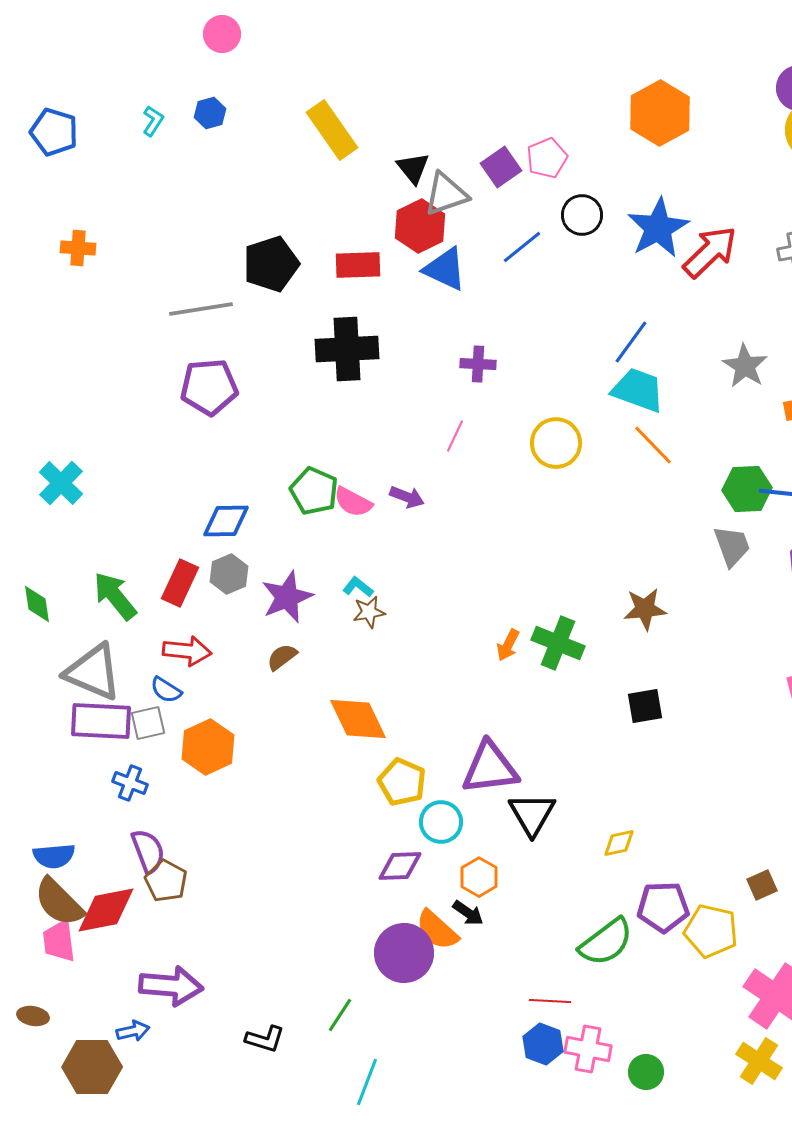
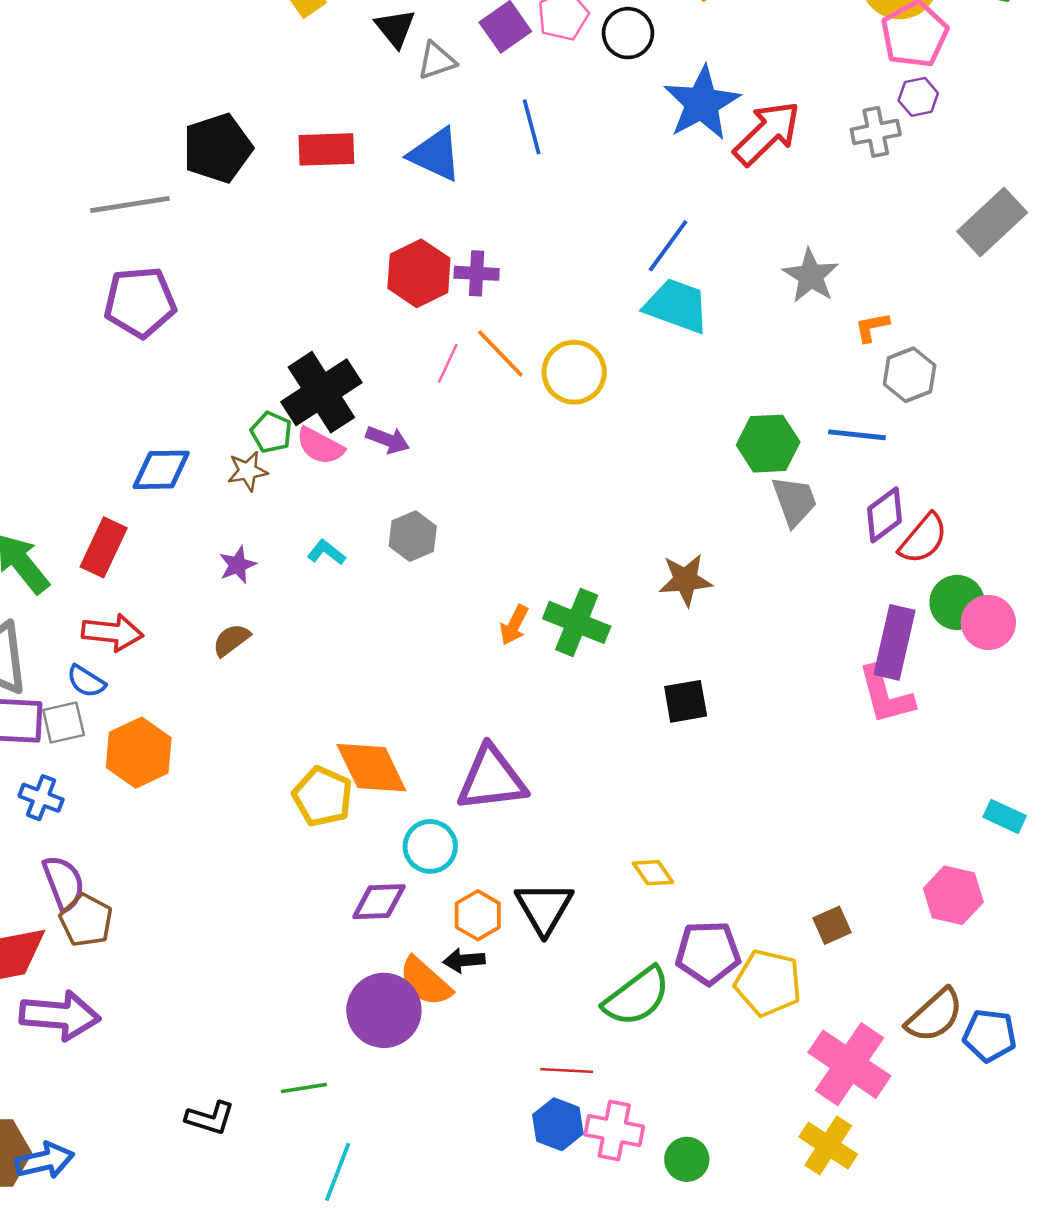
gray triangle: (446, 194) -> (437, 61), size x0.7
black circle: (582, 215) -> (628, 33), moved
red hexagon: (420, 226) -> (419, 273), moved
blue line: (522, 247) -> (532, 127), turned -66
black cross: (347, 349) -> (321, 392), moved, turned -30
orange line: (653, 445) -> (500, 353), moved
green hexagon: (747, 489) -> (768, 444), moved
green pentagon: (314, 491) -> (271, 432), size x0.7
gray hexagon: (229, 574) -> (413, 536), moved
purple star: (287, 597) -> (238, 565), size x0.6
brown star: (369, 612) -> (248, 471), moved
orange diamond: (358, 719) -> (371, 768), moved
yellow pentagon: (402, 782) -> (323, 796), moved
black triangle: (532, 814) -> (544, 908), moved
yellow diamond: (619, 843) -> (653, 873), turned 68
black arrow: (468, 913) -> (464, 960), turned 140
purple arrow: (171, 986) -> (60, 1015), moved
green line: (340, 1015) -> (304, 1088), turned 48
blue arrow: (133, 1031) -> (45, 1161), moved, size x1.4

